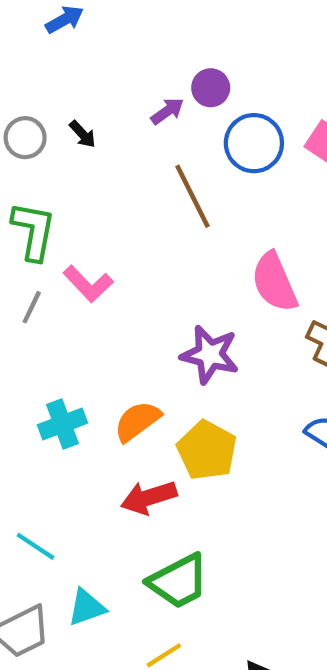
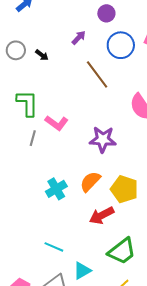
purple circle: (211, 88) -> (106, 13), moved
gray circle: (25, 138) -> (16, 50), moved
purple star: (210, 355) -> (103, 139), moved

